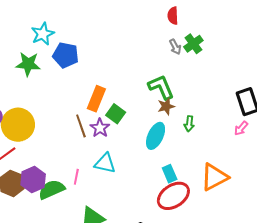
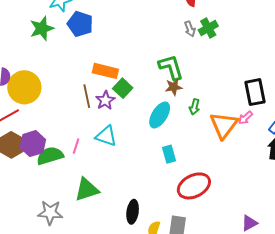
green star: (28, 64) -> (42, 28), turned -30
orange rectangle: (96, 99) -> (105, 71), turned 75
orange triangle: (214, 177) -> (224, 125), moved, turned -32
red ellipse: (173, 196) -> (194, 186), moved

